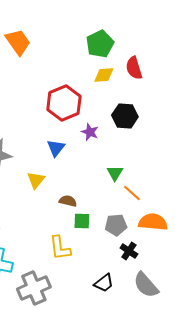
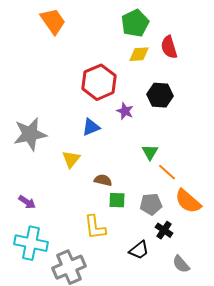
blue triangle: (56, 148) -> (91, 127), turned 30
orange semicircle: (153, 222) -> (188, 201), turned -144
black trapezoid: (104, 283) -> (139, 250), moved
gray semicircle: (146, 285) -> (181, 264), size x0.7

